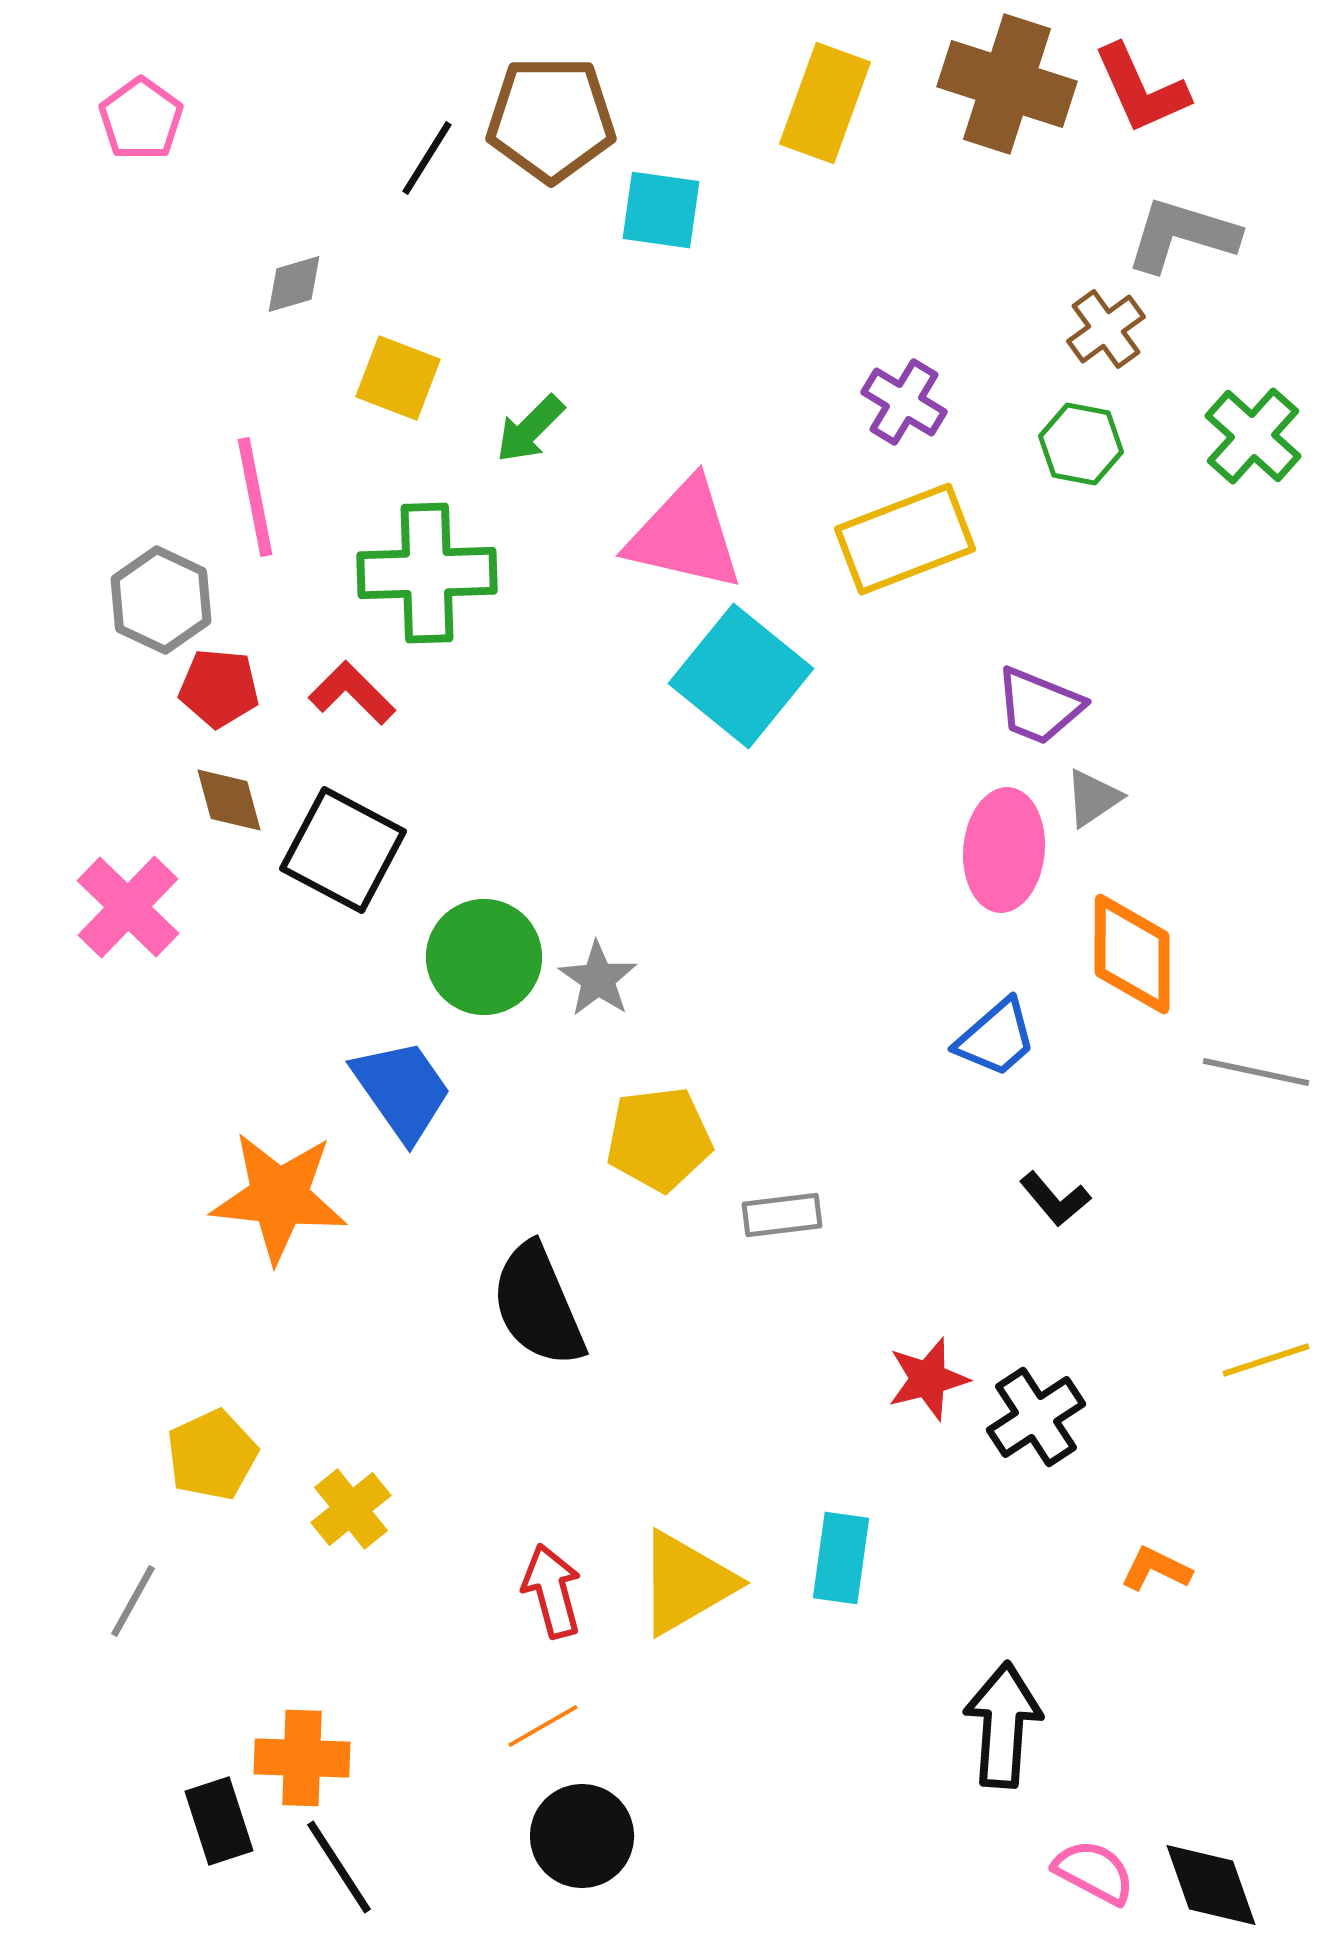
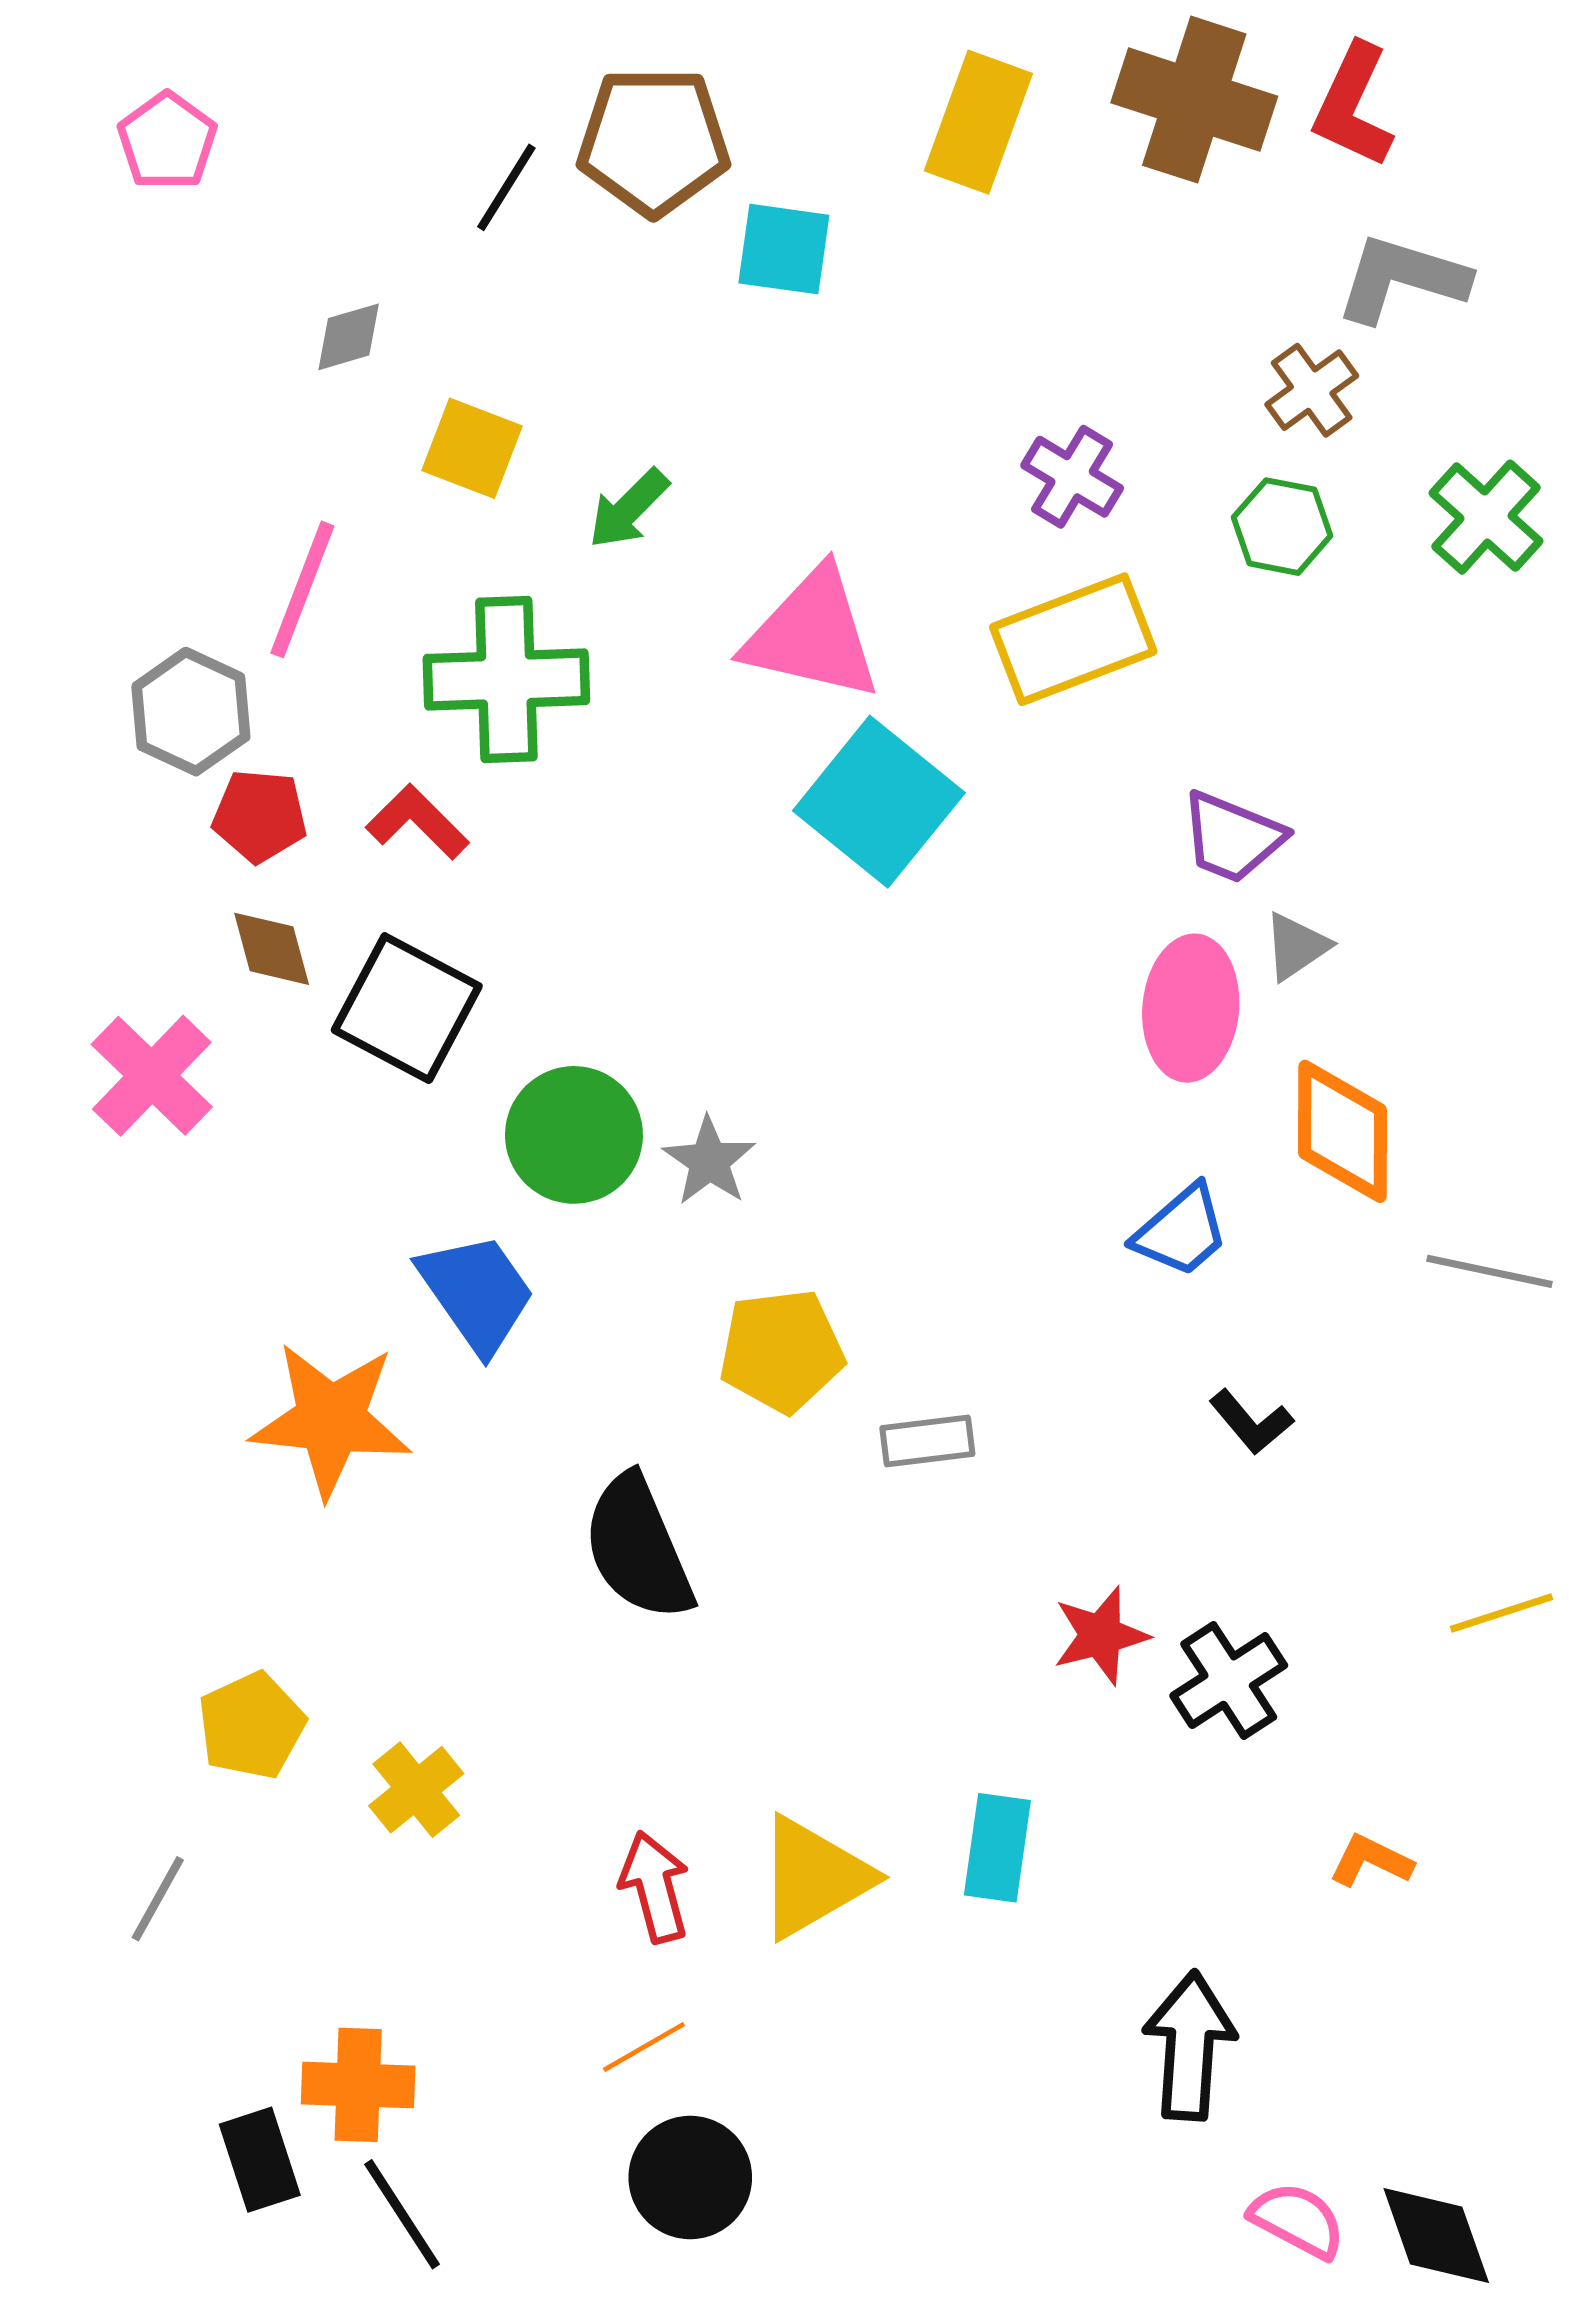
red L-shape: (1141, 89) -> (1353, 106), turned 49
pink line: (255, 497) -> (302, 589), turned 32

